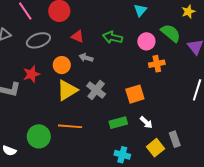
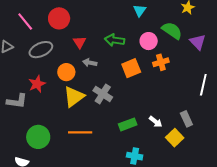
red triangle: (78, 36) -> (80, 42), turned 40
orange square: (135, 94) -> (131, 68), moved
green circle: (39, 136) -> (38, 137), moved
gray rectangle: (175, 139) -> (186, 119), moved
yellow square: (155, 148) -> (175, 138), moved

